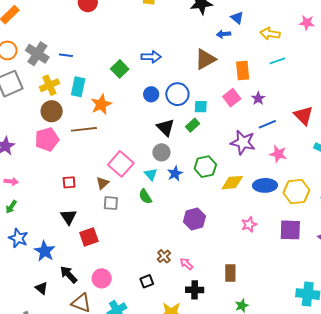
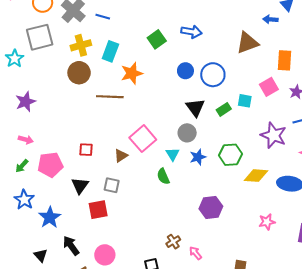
cyan square: (201, 107) -> (245, 101), moved
pink pentagon: (47, 139) -> (50, 165), moved
gray square: (111, 203) -> (112, 185), moved

